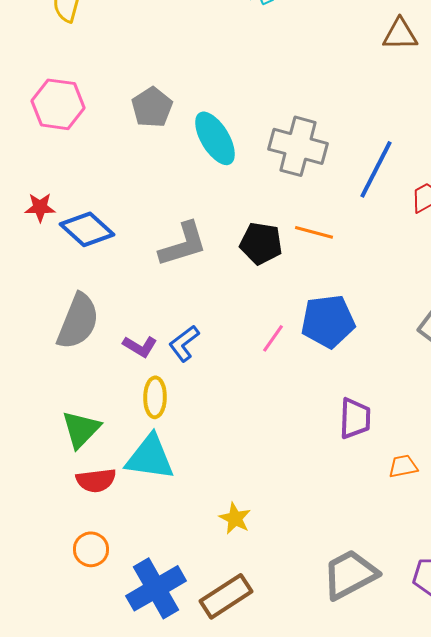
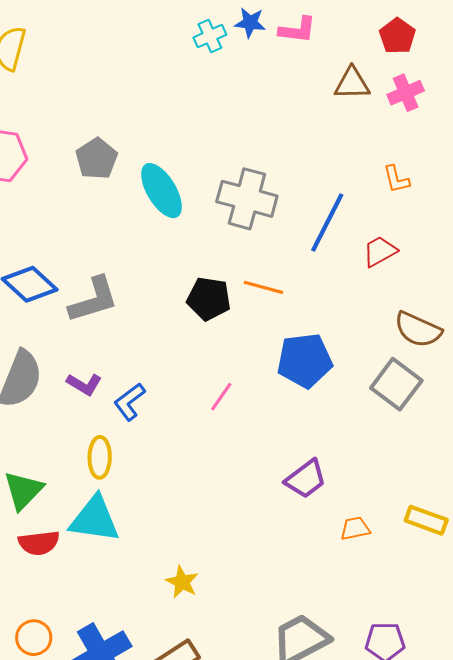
gray L-shape: (183, 244) -> (93, 300), moved
blue pentagon: (328, 321) -> (305, 361), moved
purple L-shape: (140, 346) -> (84, 384), moved
purple trapezoid: (355, 418) -> (306, 479), turned 51
orange circle: (91, 549) -> (34, 638), moved

